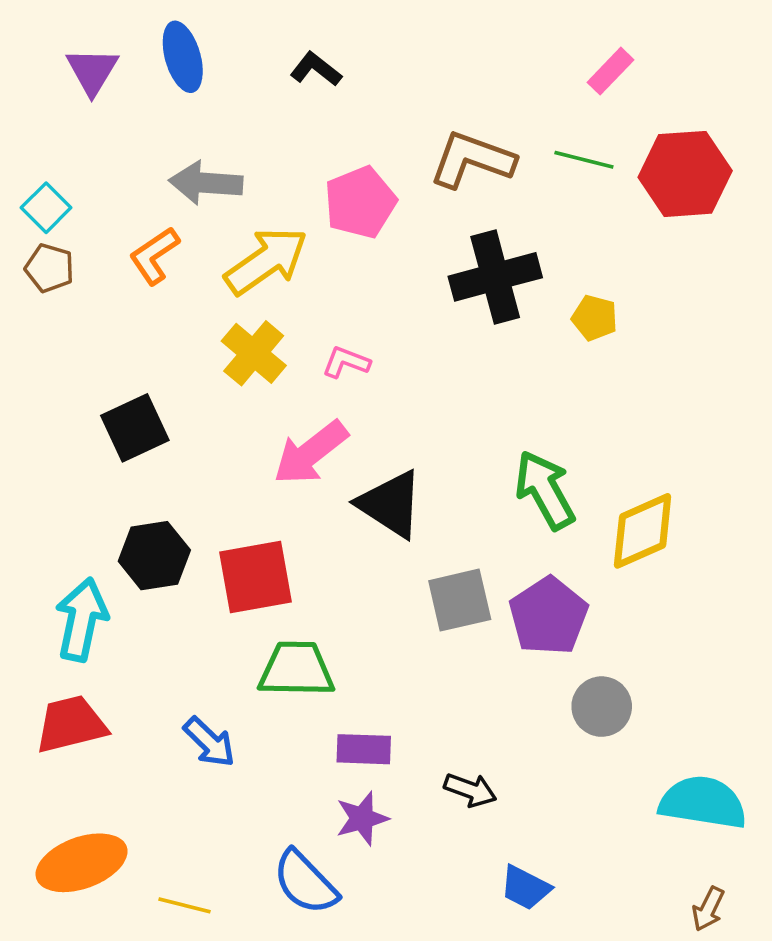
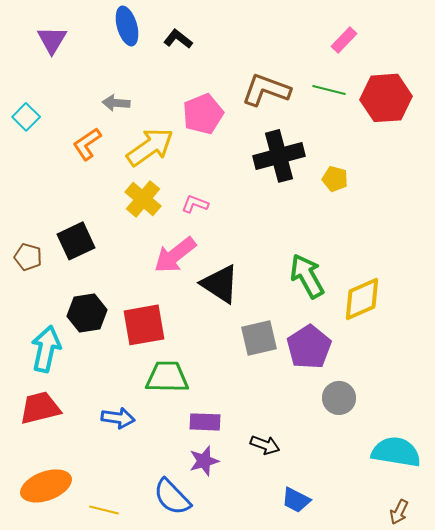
blue ellipse: (183, 57) -> (127, 26), moved
gray arrow: (206, 183) -> (116, 103), size x0.7
brown pentagon: (50, 268) -> (28, 257), moved
blue arrow: (209, 742) -> (118, 418), turned -36

